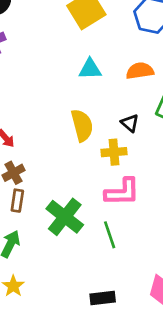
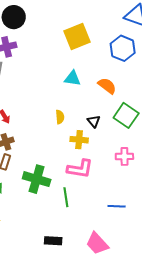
orange semicircle: (140, 71) -> (107, 86), turned 36
yellow semicircle: (82, 125) -> (60, 117), size x0.6
green cross: (65, 217) -> (37, 179), turned -32

